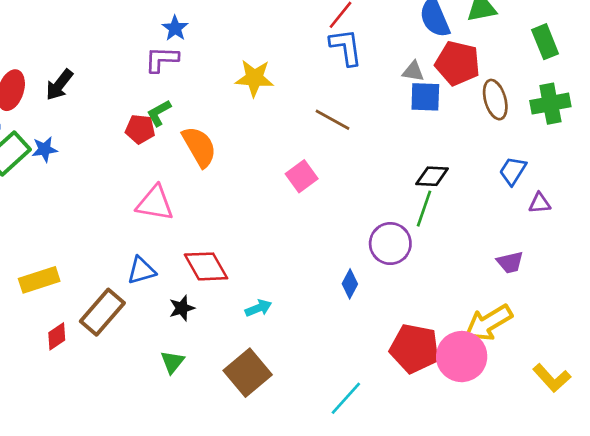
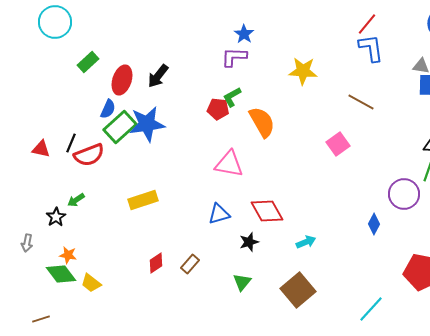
blue star: (45, 149) -> (147, 124), size x1.8
yellow rectangle: (39, 280) -> (143, 200), moved
brown rectangle: (102, 312) -> (190, 264), moved, size x0.6

